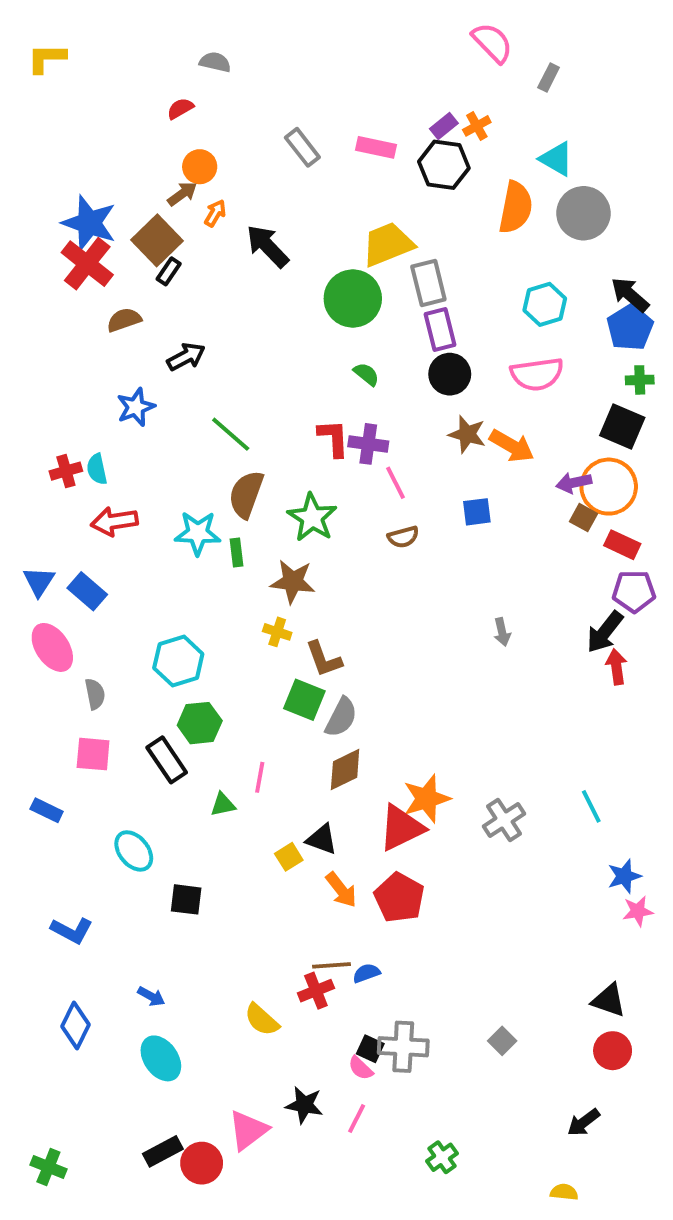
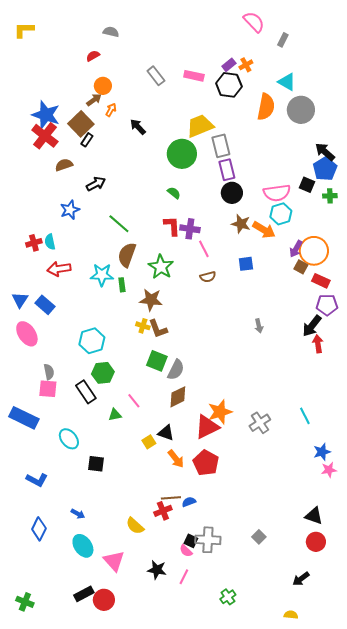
black arrow: (268, 246) -> (138, 127), size x0.7
cyan hexagon: (545, 304) -> (281, 214), moved
green semicircle: (366, 374) -> (174, 193), moved
black square: (622, 426) -> (307, 185), moved, size x0.7
purple arrow: (574, 483) -> (296, 249), turned -48
brown L-shape: (324, 659) -> (158, 329), moved
gray semicircle: (95, 694) -> (49, 372), moved
pink line: (260, 777) -> (134, 401), turned -49
blue rectangle: (47, 810) -> (24, 418), size x1.8
pink triangle: (248, 1130) -> (114, 561), moved, turned -35

